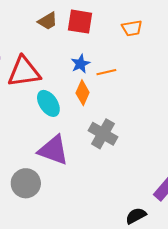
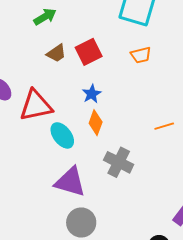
red square: (80, 22) -> (89, 52), turned -32
orange line: (106, 72) -> (164, 126), moved
gray circle: (26, 183) -> (81, 222), moved

